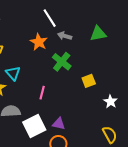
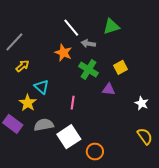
green triangle: (98, 34) -> (111, 26), moved
yellow square: (89, 81) -> (120, 67), moved
purple triangle: (59, 124) -> (109, 89), moved

